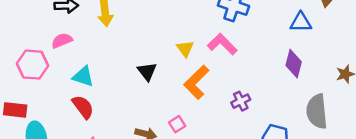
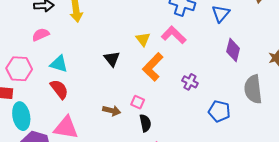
blue triangle: (301, 22) -> (221, 14), moved, turned -48
pink hexagon: (33, 65) -> (19, 69), moved
purple cross: (241, 101) -> (190, 82), turned -35
pink square: (177, 124) -> (138, 102), turned -32

